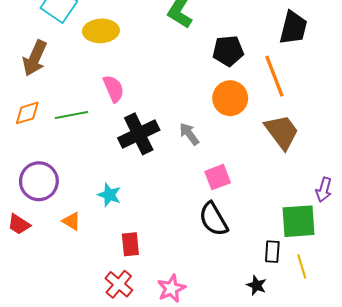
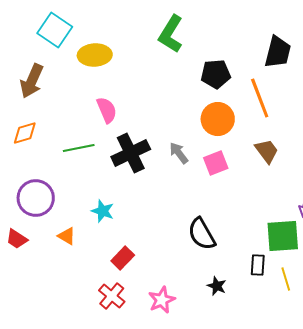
green line: (71, 115) -> (79, 148), moved
brown trapezoid: (282, 132) -> (267, 151), size x0.7
pink square: (218, 177) -> (216, 163), moved
red rectangle: (130, 244) -> (123, 258), turned 50
black star: (256, 285) -> (217, 286), moved

